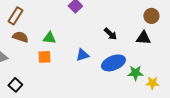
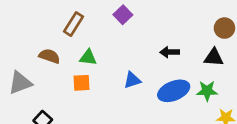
brown rectangle: (15, 16) -> (73, 24), moved
black arrow: (110, 34) -> (170, 52), turned 136
green star: (135, 73) -> (207, 91), moved

